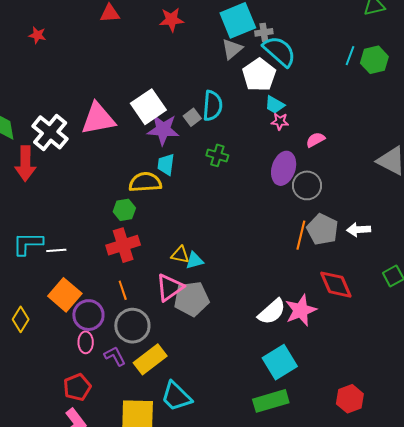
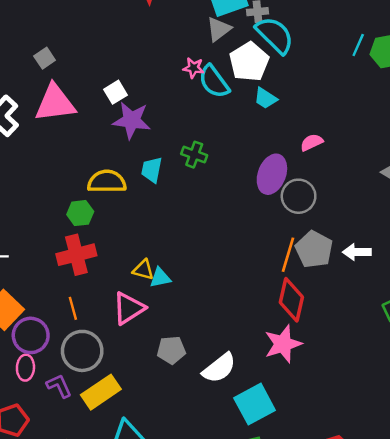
cyan semicircle: (212, 106) -> (214, 82), moved, turned 136
white square: (148, 107) -> (115, 92), size x0.6
gray square: (192, 117) -> (45, 58), moved
pink star: (280, 121) -> (193, 68), moved
cyan trapezoid: (166, 164) -> (152, 170), moved
red diamond: (336, 285) -> (291, 300), moved, turned 33
gray pentagon: (192, 299) -> (171, 350), moved, size x0.7
white semicircle: (272, 312) -> (219, 368), moved

